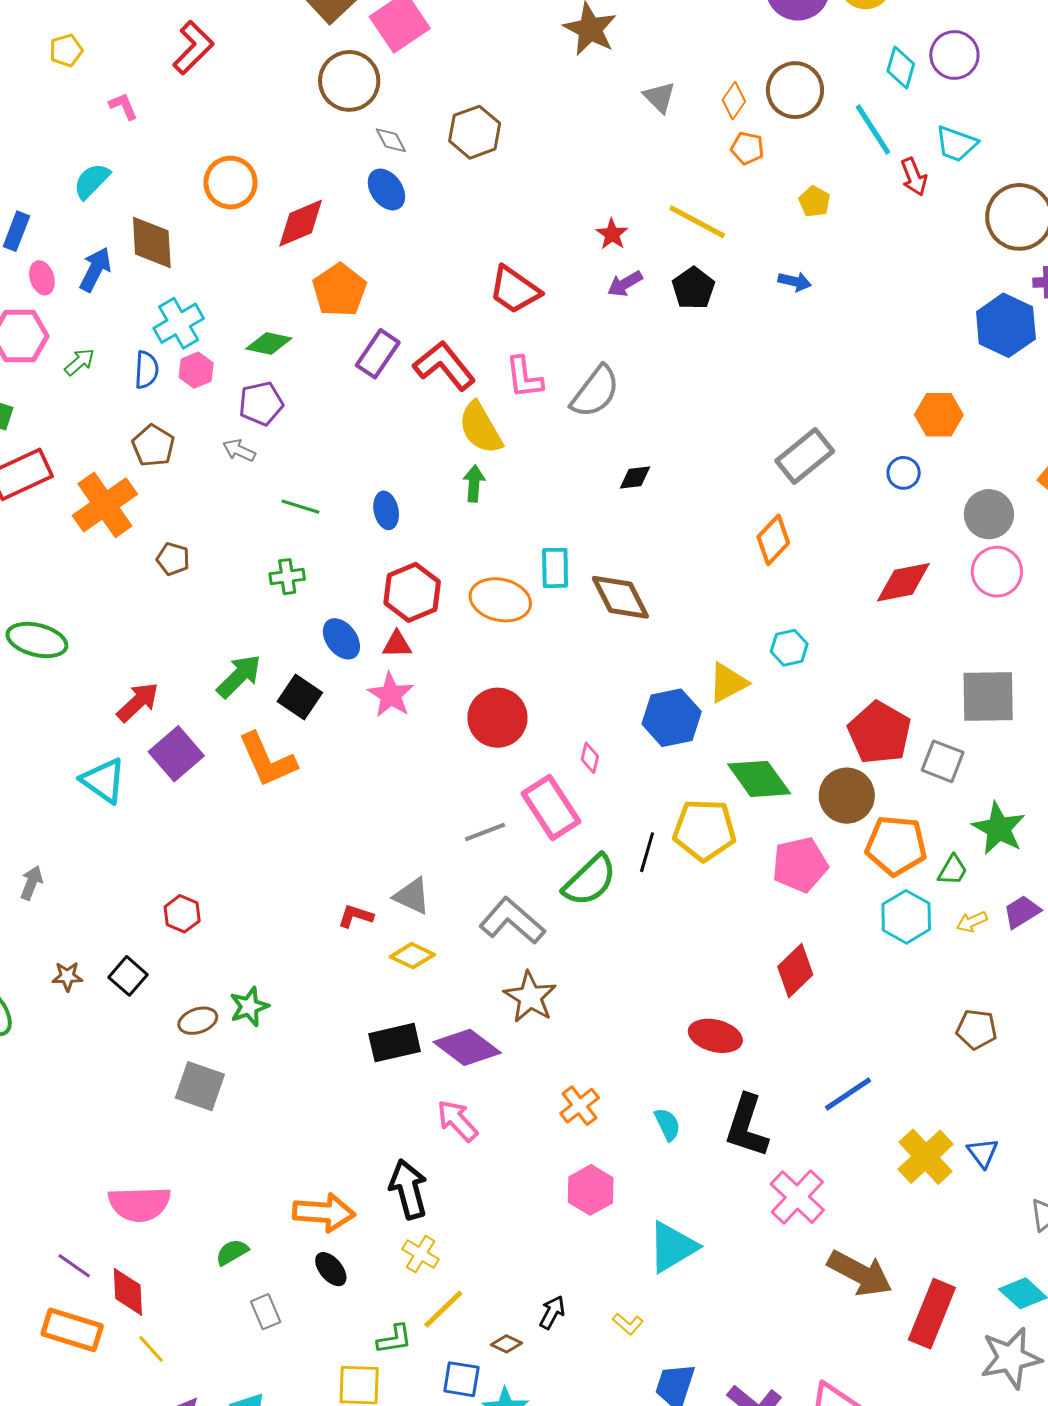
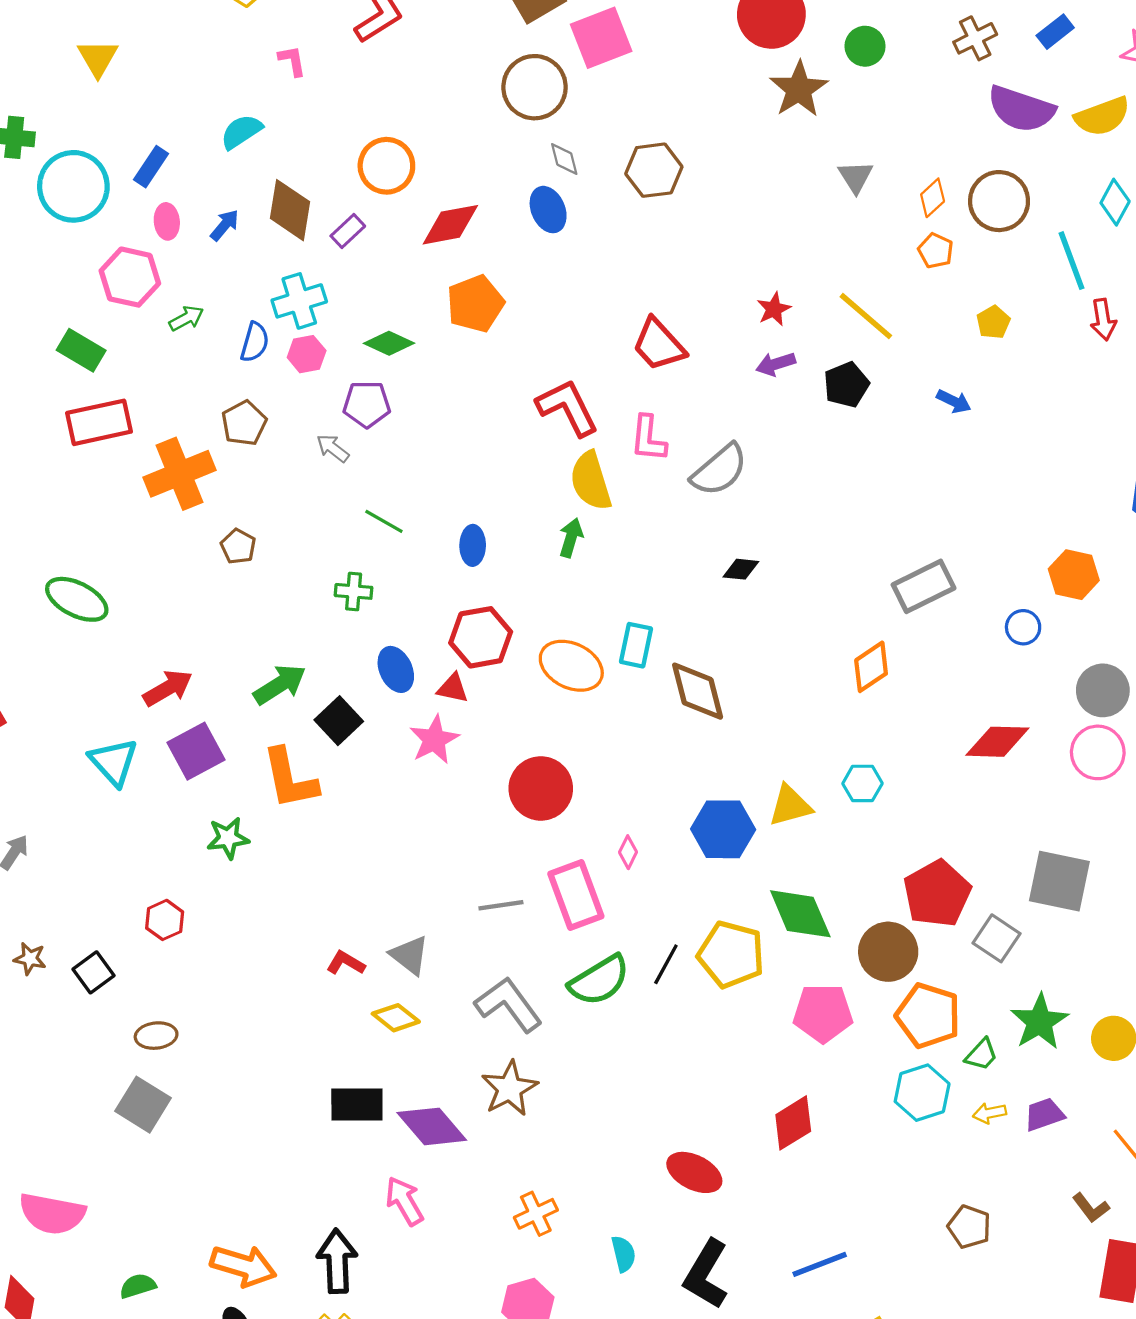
blue arrow: (95, 270) -> (225, 225), size x0.7
purple rectangle: (378, 354) -> (348, 231), moved, size x0.7
green star: (249, 1007) -> (228, 838), moved

